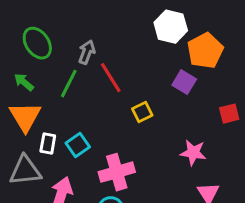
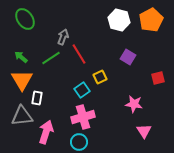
green ellipse: (37, 43) -> (25, 19), moved
orange pentagon: (205, 51) -> (151, 20), moved
green line: (69, 84) -> (51, 58), turned 30
cyan square: (78, 145) -> (82, 90), moved

